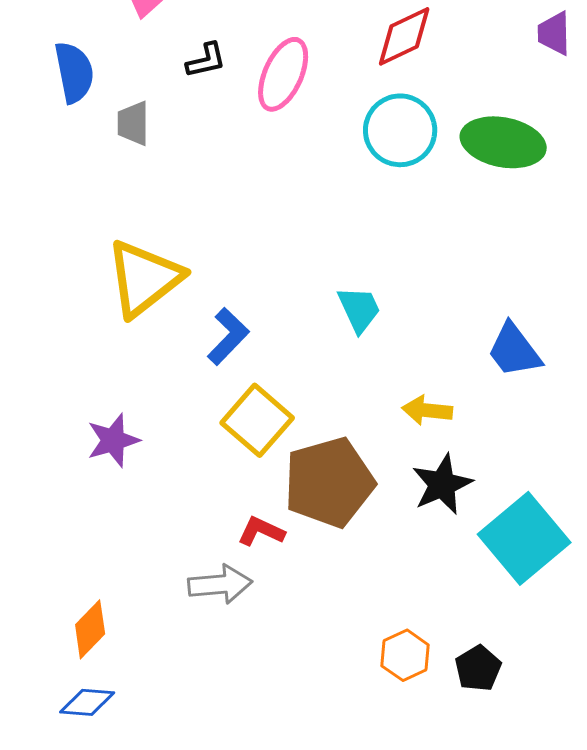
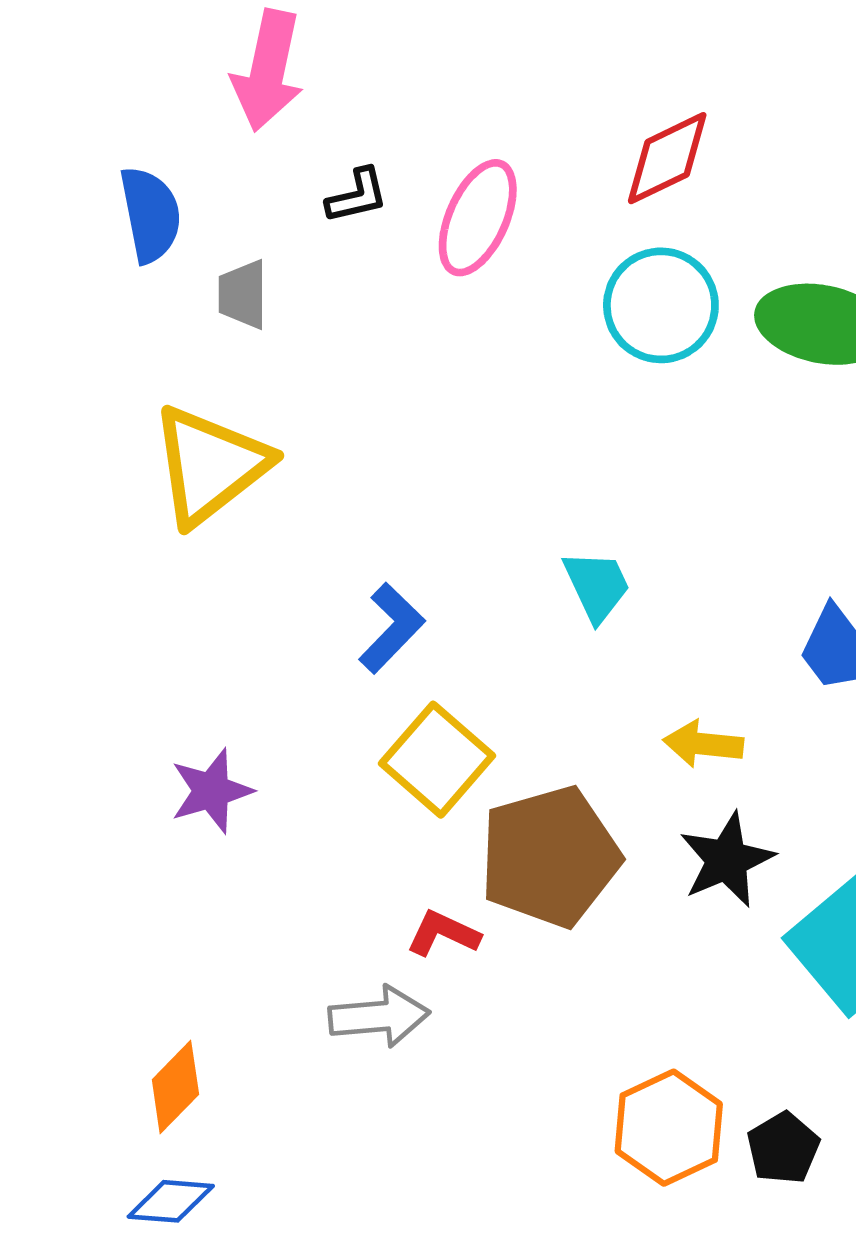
yellow triangle: (144, 278) -> (210, 465), moved
orange hexagon: (405, 655) -> (669, 1128), size x1.4

